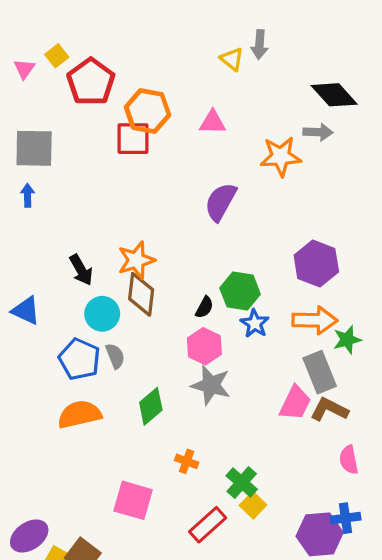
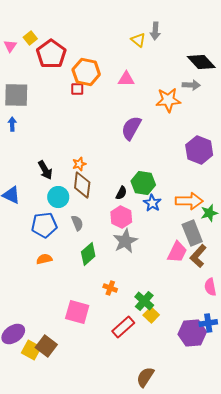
red square: (133, 139) -> (77, 89), size x0.6
orange star: (136, 260) -> (79, 164), size x0.6
purple hexagon: (316, 263) -> (199, 150), moved
gray semicircle: (115, 356) -> (77, 223), moved
blue pentagon: (79, 359) -> (44, 225), turned -30
gray star: (211, 385) -> (125, 241), turned 30
brown L-shape: (329, 409) -> (198, 256), turned -75
orange semicircle: (79, 414) -> (44, 259), size x0.6

